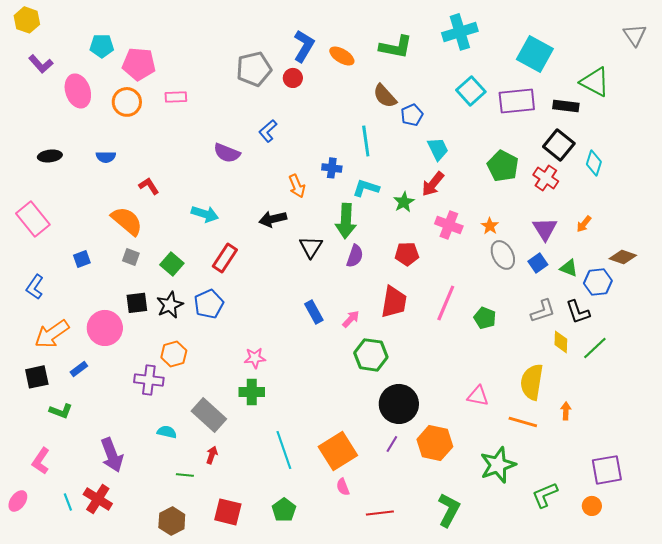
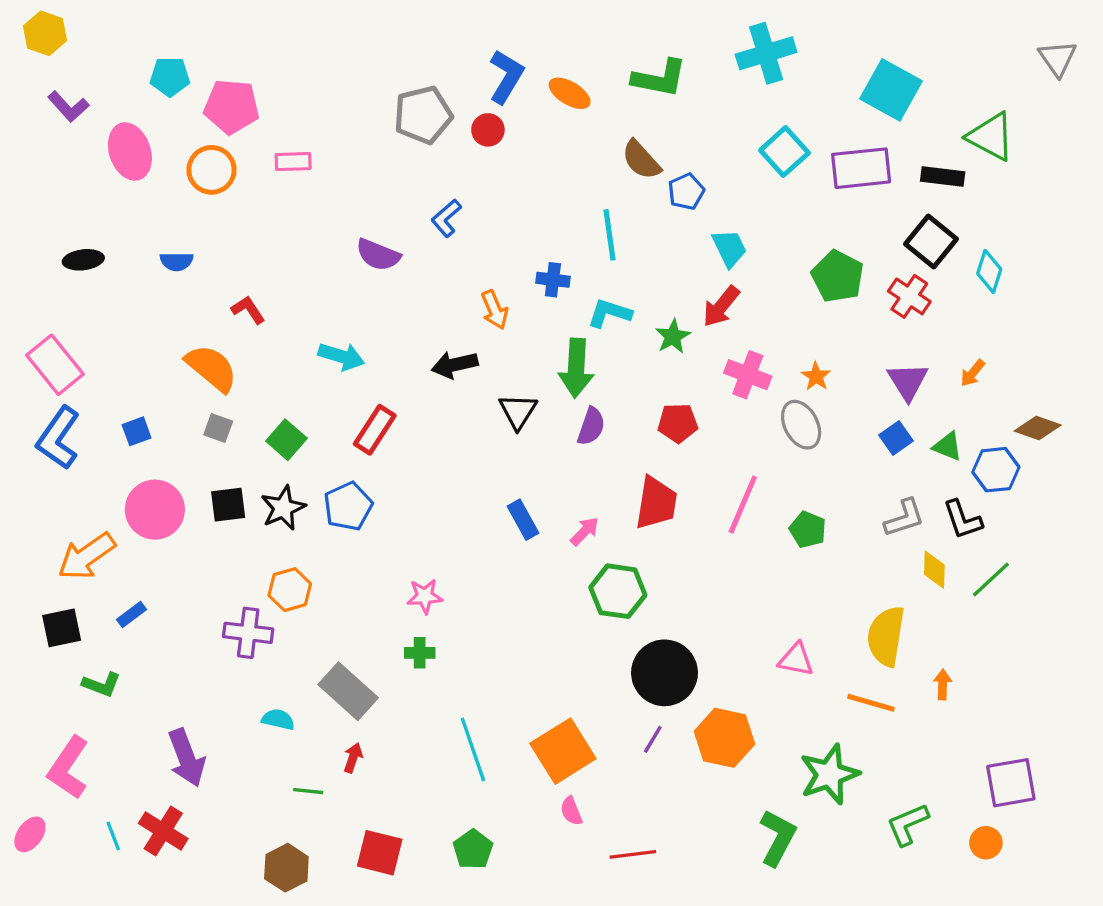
gray ellipse: (503, 255) -> (801, 425), moved
blue L-shape: (35, 287) -> (58, 438), moved, size x1.5
pink circle: (105, 328) -> (155, 510), moved
green cross: (252, 392) -> (420, 653), size x0.7
pink L-shape: (41, 461) -> (68, 768), size x1.4
green L-shape: (449, 510) -> (778, 838), moved

